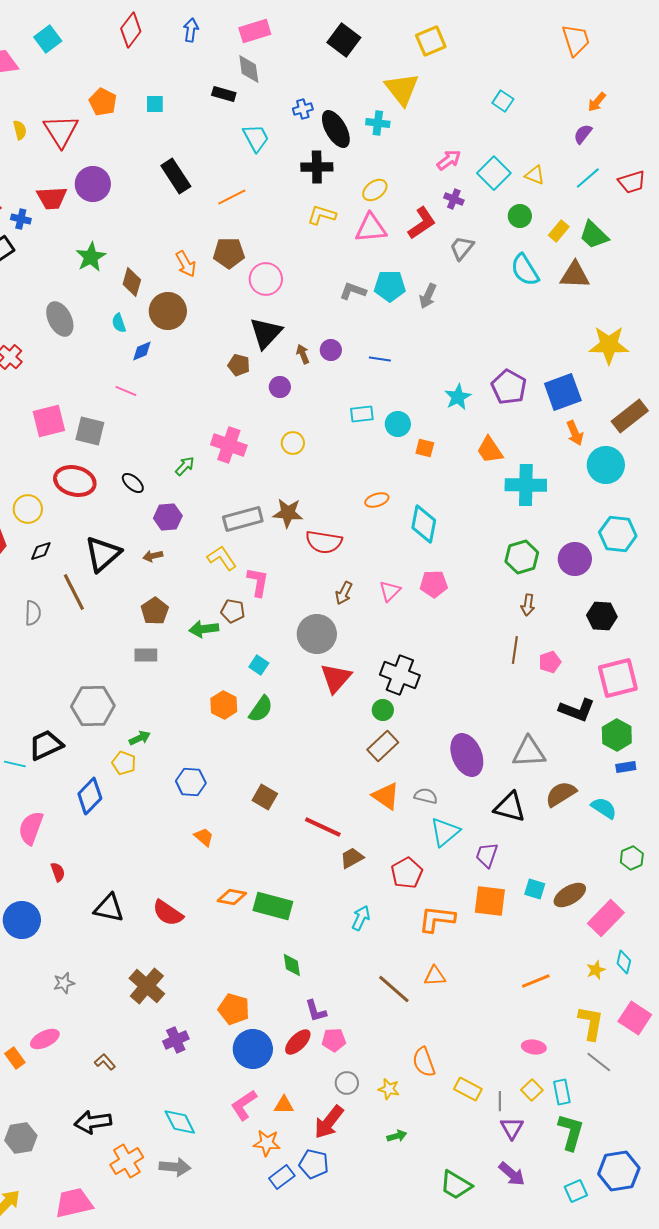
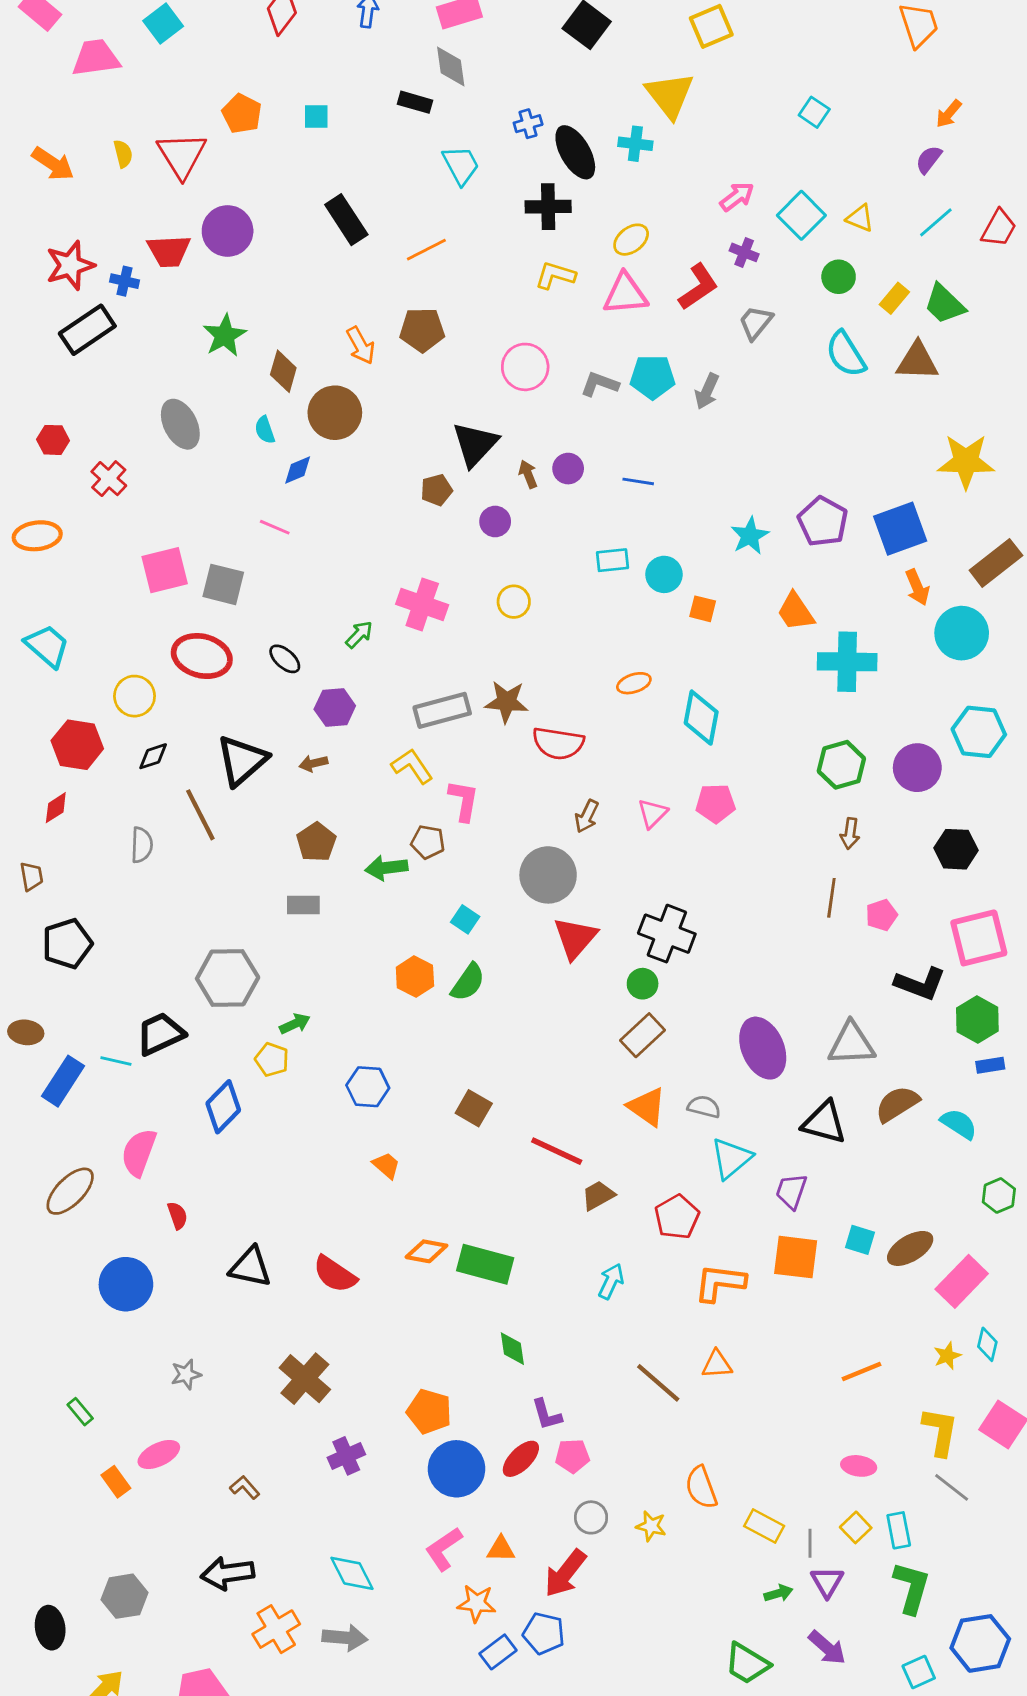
red trapezoid: (632, 182) -> (999, 228), turned -44
pink circle: (266, 279) -> (525, 367), moved
brown pentagon: (239, 365) -> (436, 490), turned -30
green arrow: (397, 1136) -> (778, 1593), moved

